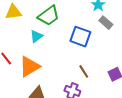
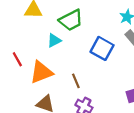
brown line: (84, 71) -> (76, 81), moved

